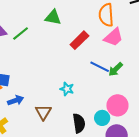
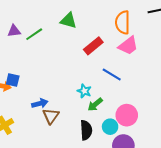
green arrow: (116, 69) -> (95, 104), moved
cyan star: (67, 89) -> (84, 91), moved
blue arrow: (16, 100) -> (40, 104), moved

